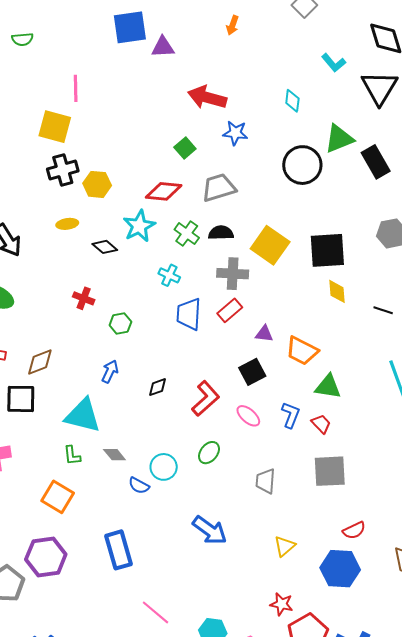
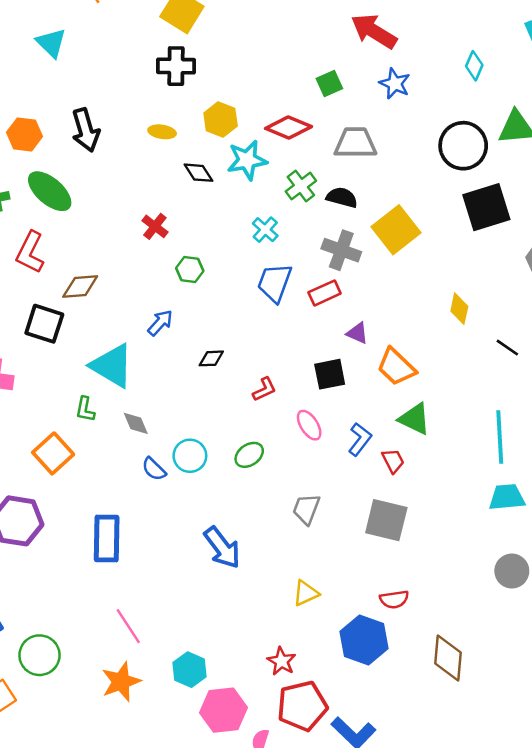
yellow hexagon: (97, 184) -> (221, 119), moved
black square: (327, 250) -> (486, 207), moved, turned -30
red L-shape: (206, 399) -> (264, 389), size x0.6

